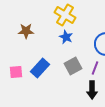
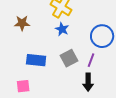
blue rectangle: (40, 68) -> (36, 60), turned 54
pink square: (16, 72) -> (23, 86), moved

